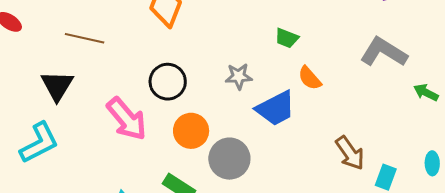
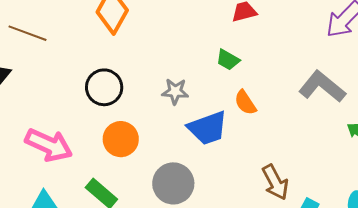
pink arrow: (127, 119) -> (49, 145), moved, turned -33
gray circle: (229, 159) -> (173, 183), moved

